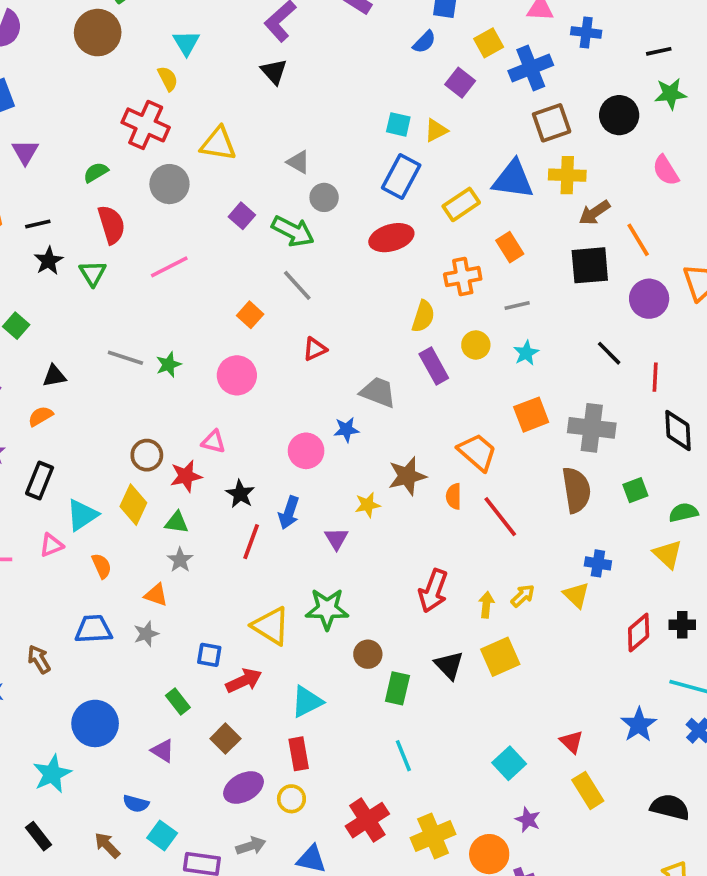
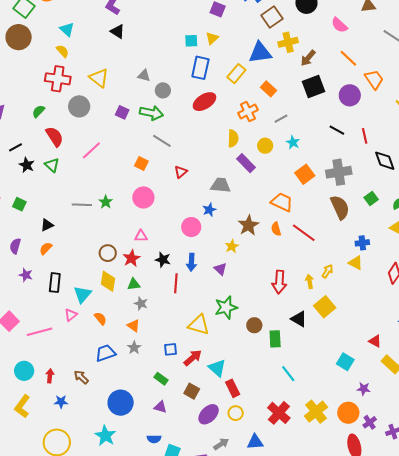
yellow triangle: (218, 144) -> (99, 78), turned 45
orange line: (638, 240) -> (348, 58), moved
orange triangle: (156, 595) -> (133, 326), turned 32
cyan triangle: (307, 702) -> (217, 368), moved, turned -36

